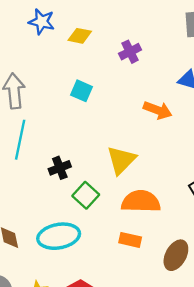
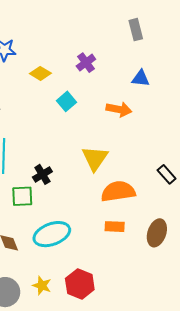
yellow diamond: (80, 36) -> (40, 73), moved, turned 30
cyan square: (81, 91) -> (67, 101), moved, turned 36
green square: (86, 195) -> (22, 196), moved, turned -35

